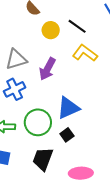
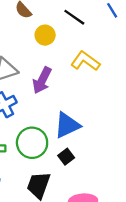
black line: (77, 26) -> (74, 17), moved

